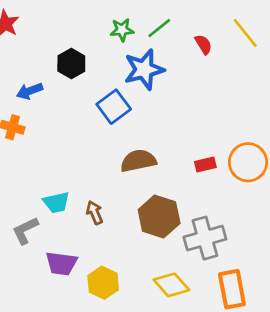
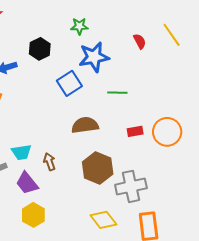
green line: (159, 28) -> (117, 93), moved, turned 36
purple trapezoid: (61, 263) -> (27, 183), moved, turned 40
yellow hexagon: (103, 283) -> (33, 215), moved

